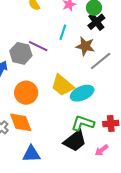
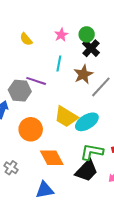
brown star: (85, 46) -> (83, 74), turned -30
orange diamond: (21, 122) -> (52, 158), moved

